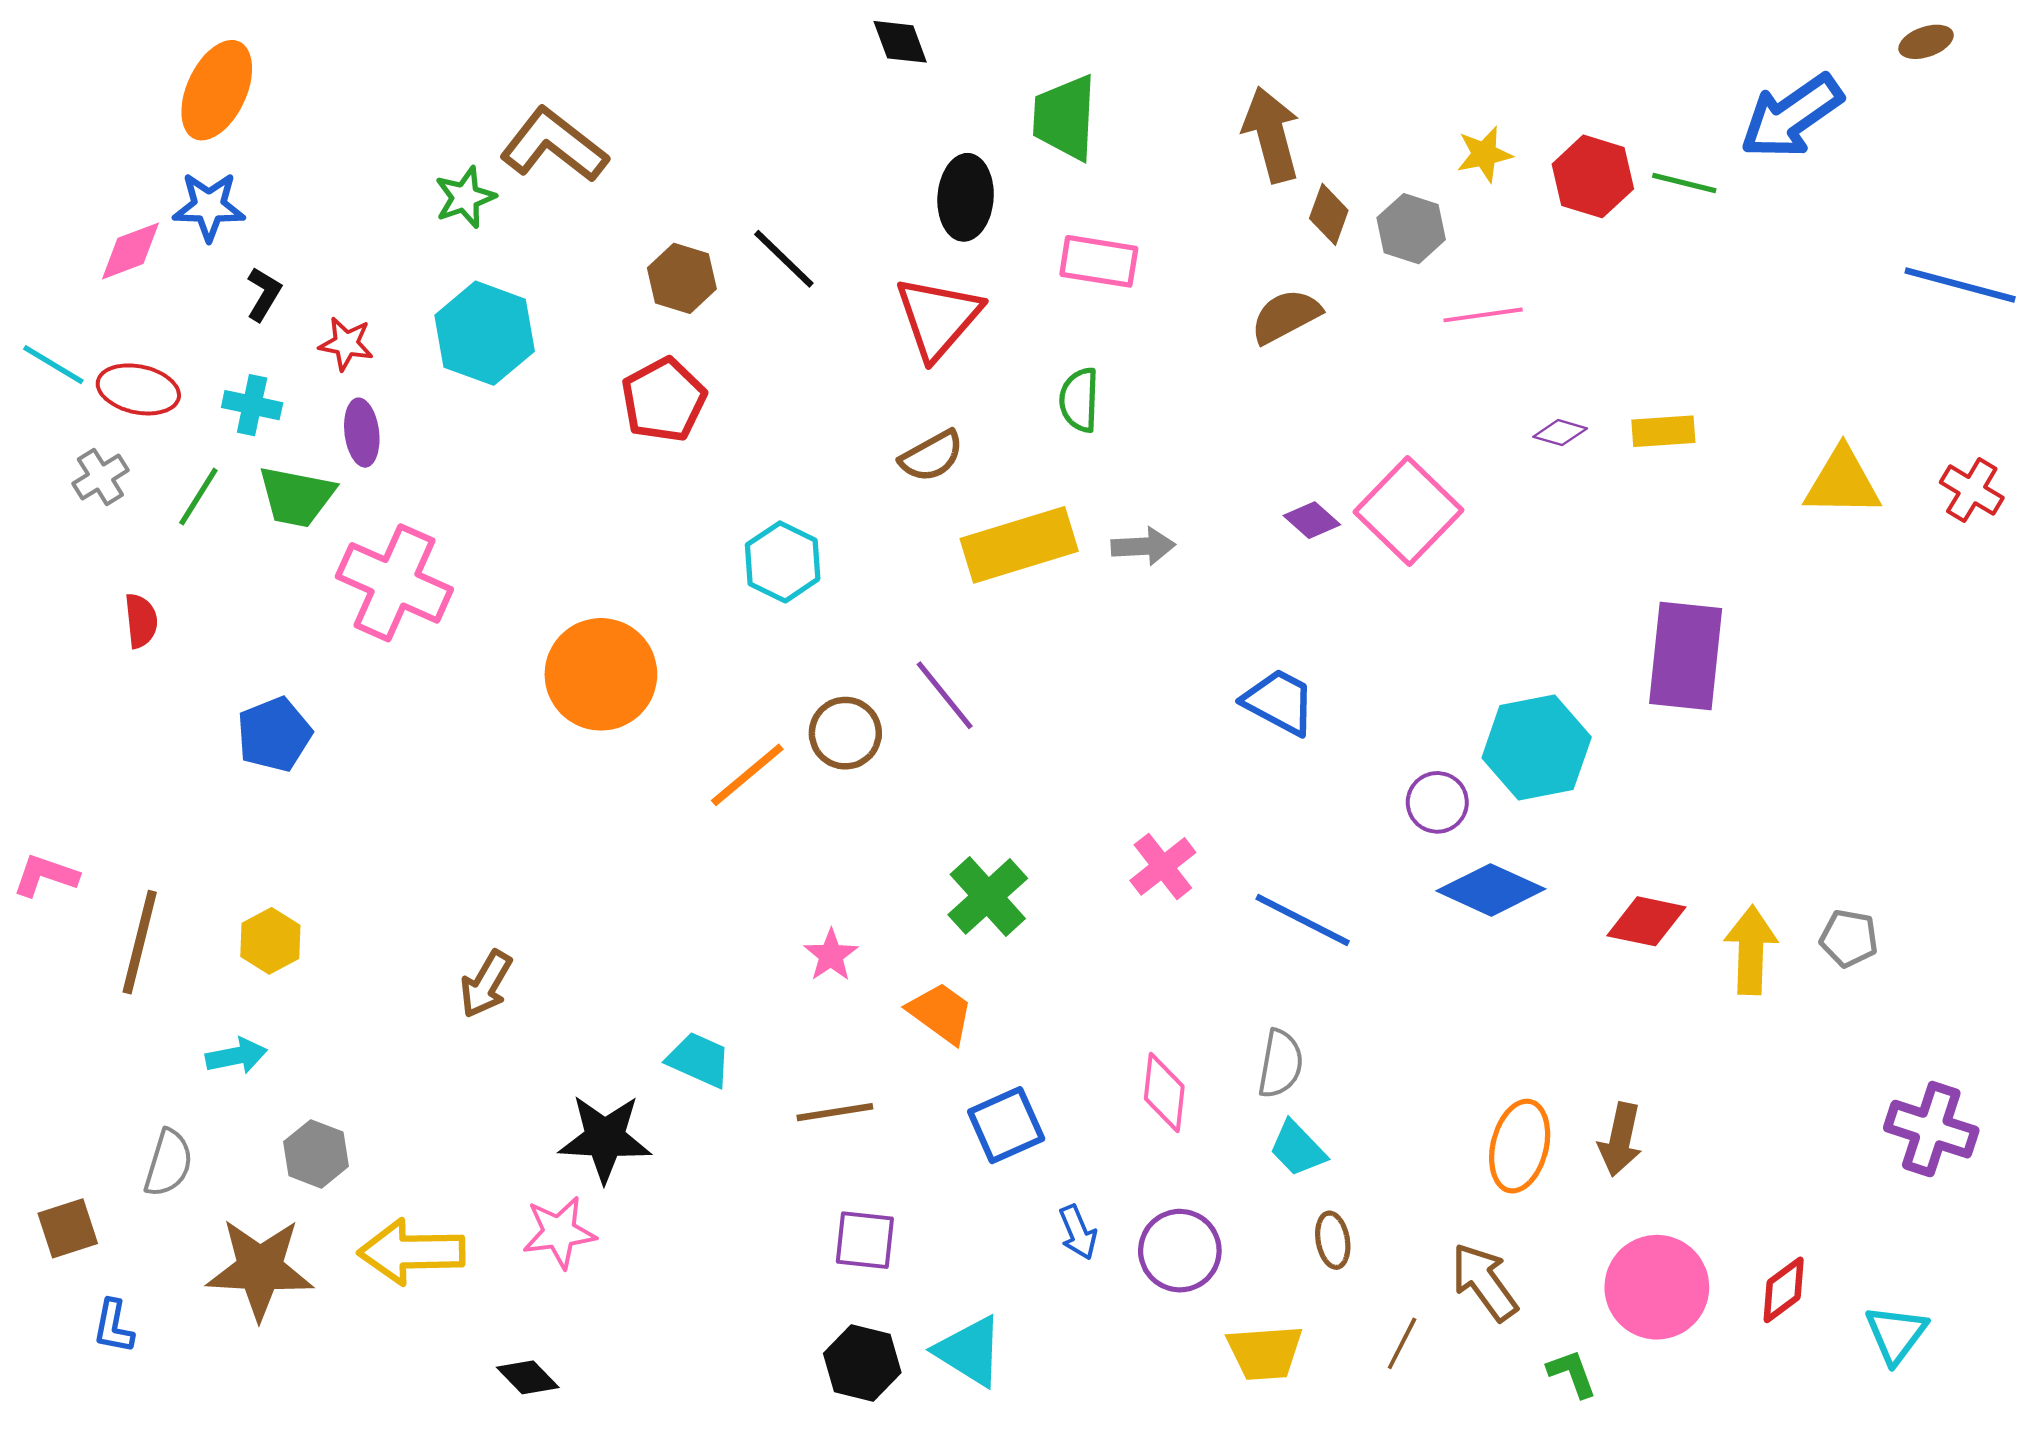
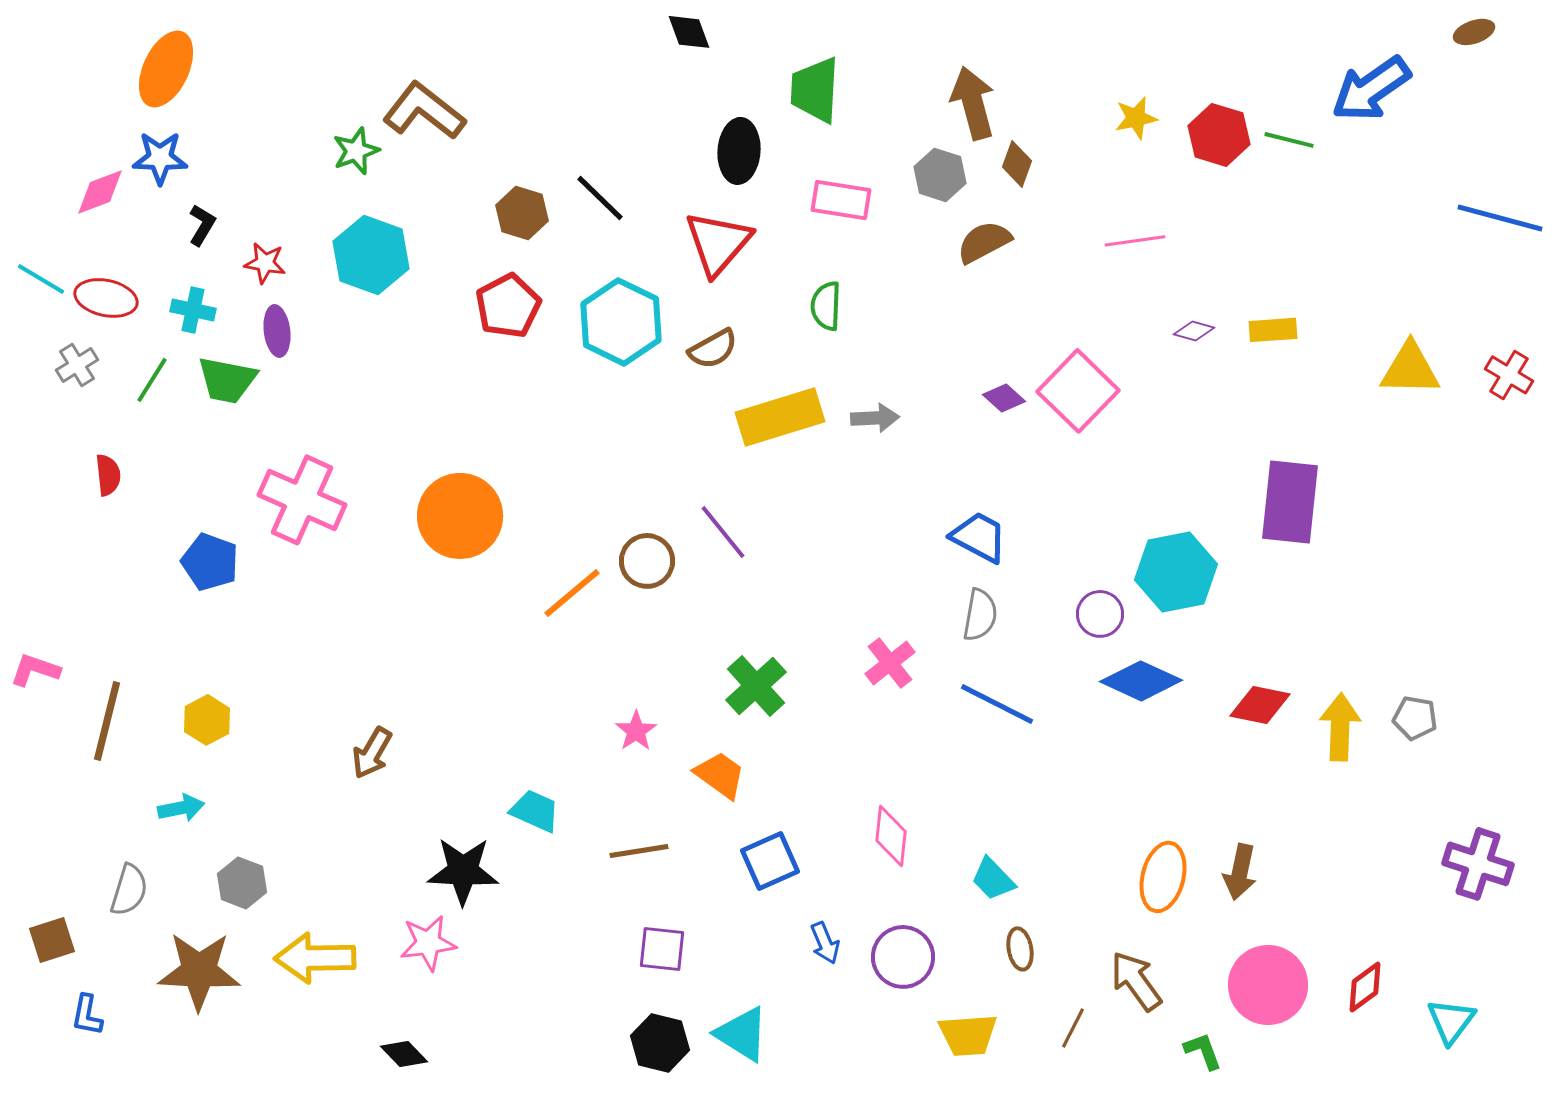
gray hexagon: (1411, 229) -> (940, 175), moved
cyan hexagon: (783, 562) -> (621, 322), moved, size x1.4
pink cross: (394, 583) -> (302, 500), moved
blue pentagon: (274, 734) -> (210, 562), turned -30
gray semicircle: (1280, 1064) -> (980, 615), moved

